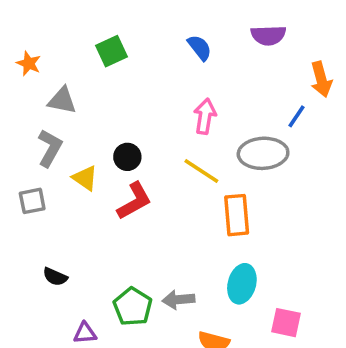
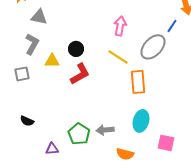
gray ellipse: (263, 153) -> (153, 47), turned -44
yellow triangle: (85, 178) -> (52, 61), turned -35
black semicircle: (55, 277) -> (27, 121), moved

